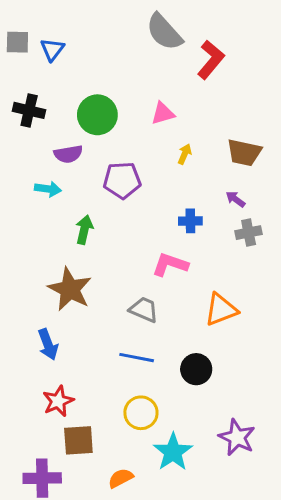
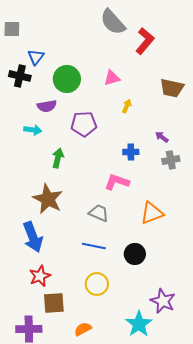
blue triangle: (52, 49) -> (36, 57), moved
brown trapezoid: (244, 153) -> (172, 88), moved
blue arrow: (48, 344) -> (33, 237), size x1.4
cyan star: (173, 452) -> (139, 324), moved

